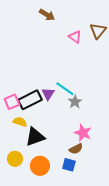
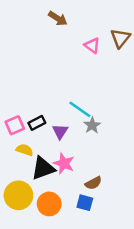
purple triangle: (48, 94) -> (60, 131), moved
black rectangle: (30, 100) -> (37, 123), size x0.6
pink star: (83, 133) -> (64, 163), moved
yellow circle: (15, 159) -> (18, 195), size x1.5

